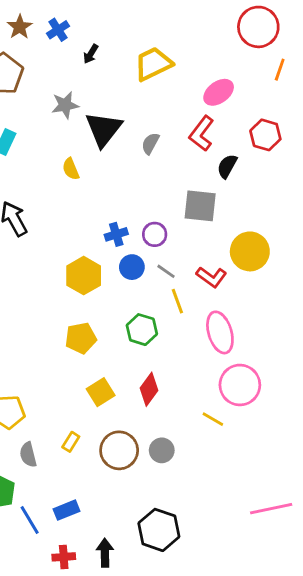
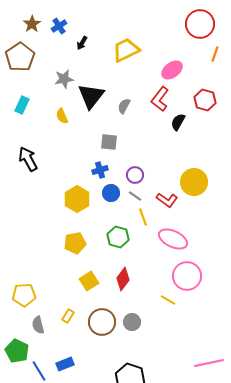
yellow semicircle: (71, 169) -> (62, 116), moved
gray square: (200, 206) -> (109, 142), moved, size x0.7
purple circle: (155, 234) -> (135, 175), moved
pink ellipse: (220, 332) -> (173, 239), turned -48

